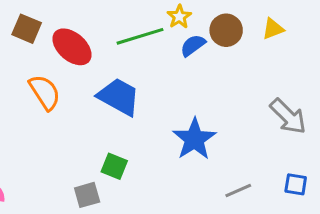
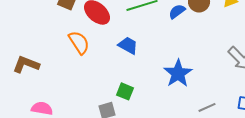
blue trapezoid: (119, 97) -> (128, 45), size x0.7

